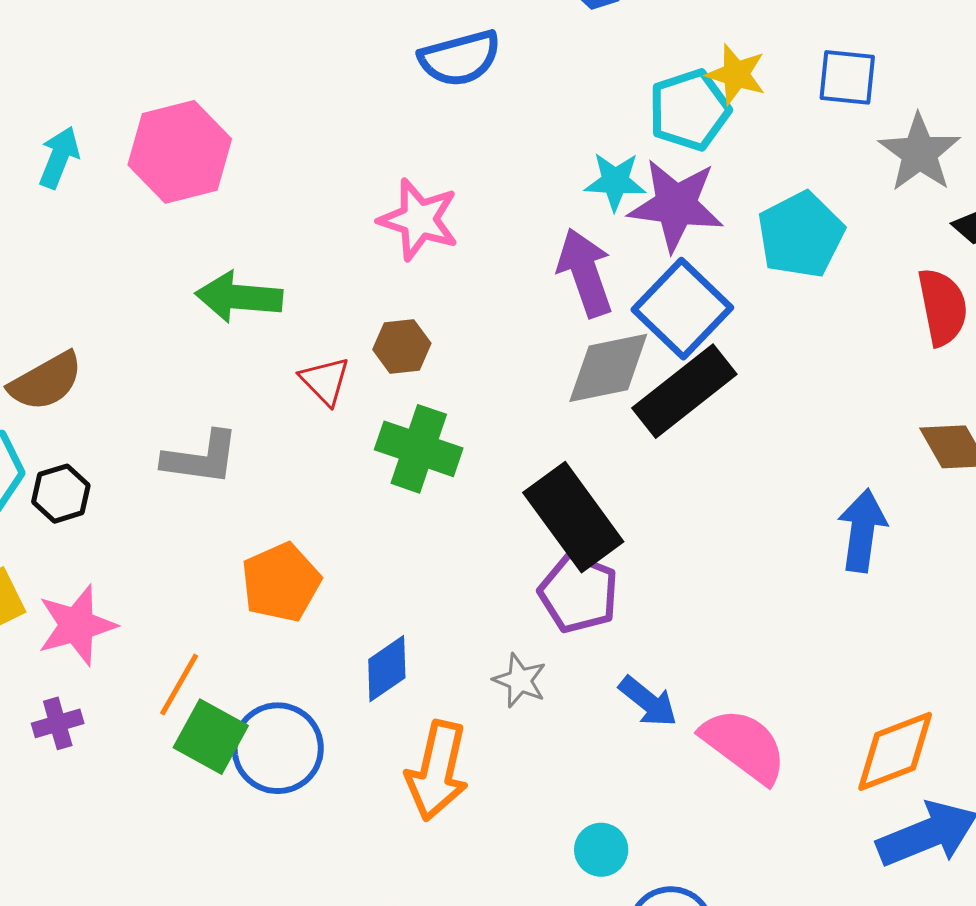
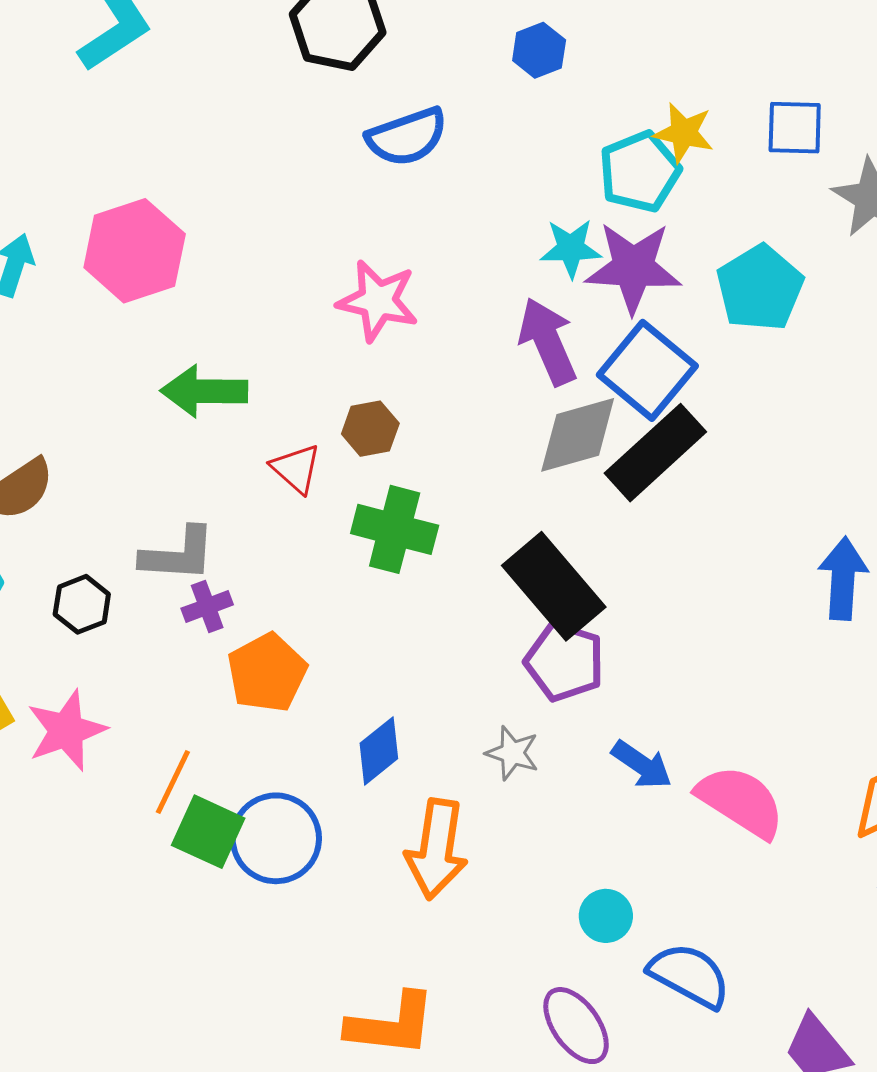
black hexagon: (61, 494) -> (82, 604), moved
purple cross: (58, 723) -> (207, 607), moved

